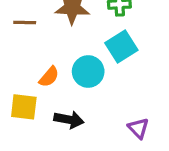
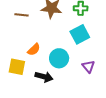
cyan circle: (88, 71) -> (59, 58), moved
purple triangle: (138, 128) -> (88, 66), moved

